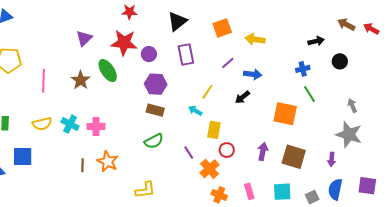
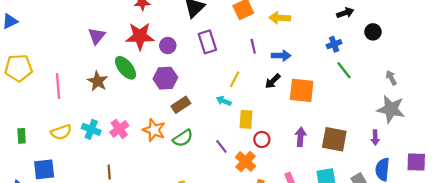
purple line: (228, 63) -> (253, 46), turned -56
purple hexagon: (156, 84) -> (165, 78), moved
brown rectangle: (155, 110) -> (181, 105), turned -42
orange square: (285, 114) -> (302, 90), moved
pink cross: (96, 126) -> (119, 129), turned -30
orange star: (108, 162) -> (154, 130), moved

